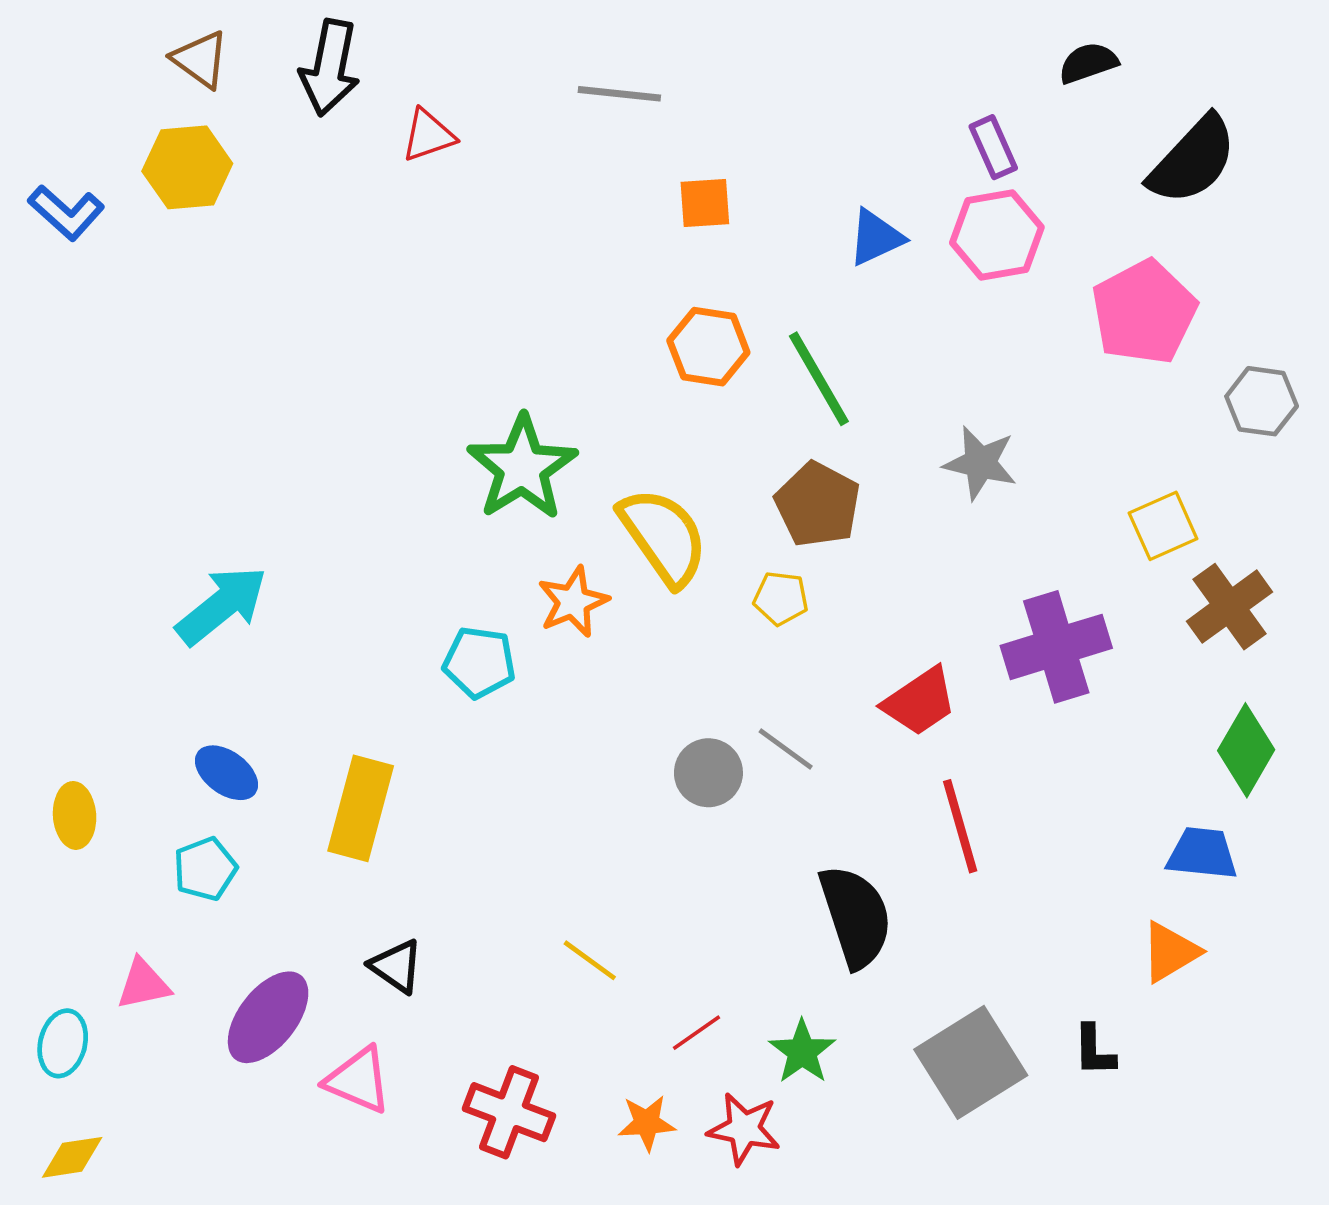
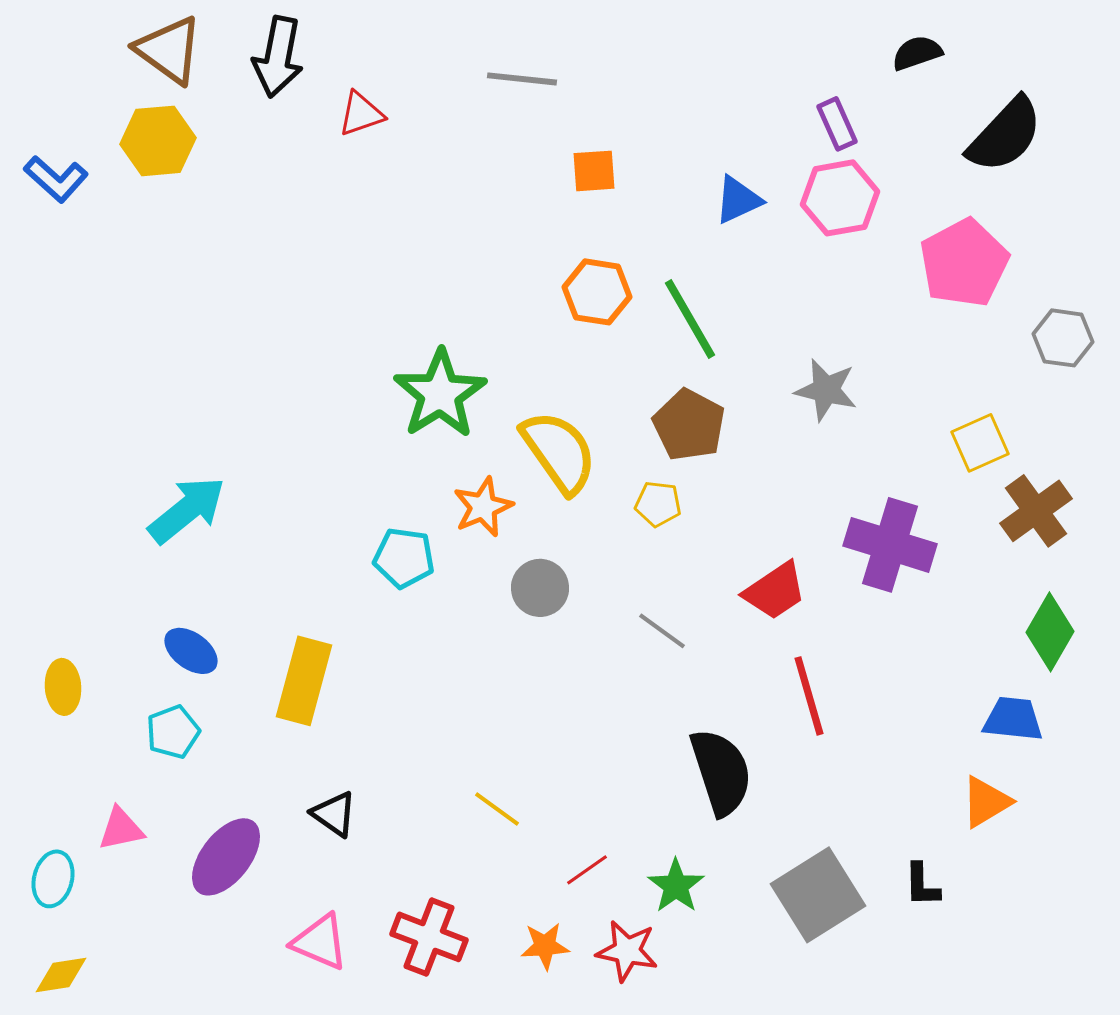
brown triangle: (200, 59) -> (169, 50), size x1.4
purple cross: (1056, 647) -> (890, 545), turned 34
gray circle: (708, 773) -> (540, 588), moved
pink triangle: (358, 1080) -> (320, 942), moved

